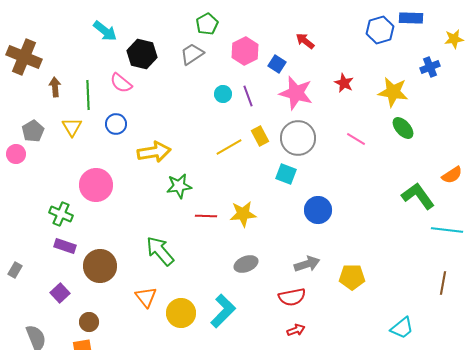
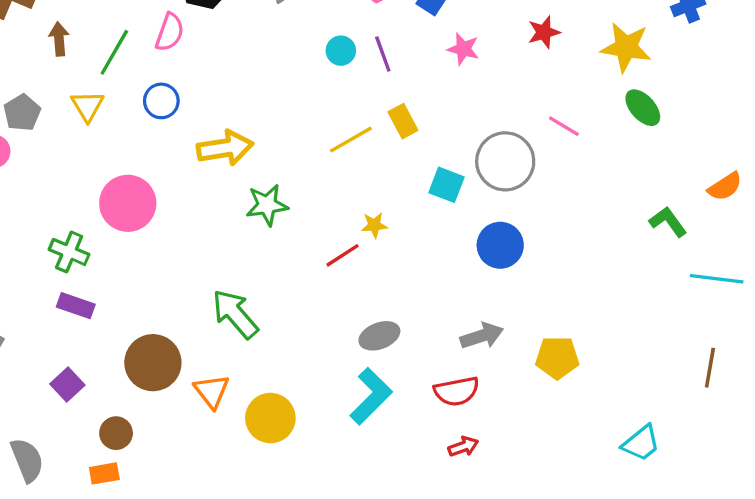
pink semicircle: (121, 83) -> (170, 32), turned -110
red star: (344, 83) -> (544, 32), turned 30
pink star: (296, 93) -> (463, 49), size x0.6
green line: (88, 95) -> (114, 52), turned 32
gray circle: (298, 138) -> (505, 161), moved
green L-shape: (418, 196) -> (668, 222), size x0.7
yellow star: (243, 214) -> (374, 225), moved, size x0.6
red line: (206, 216) -> (343, 255), moved, turned -35
brown circle: (100, 266) -> (153, 363), moved
cyan L-shape: (223, 311) -> (371, 396), moved

